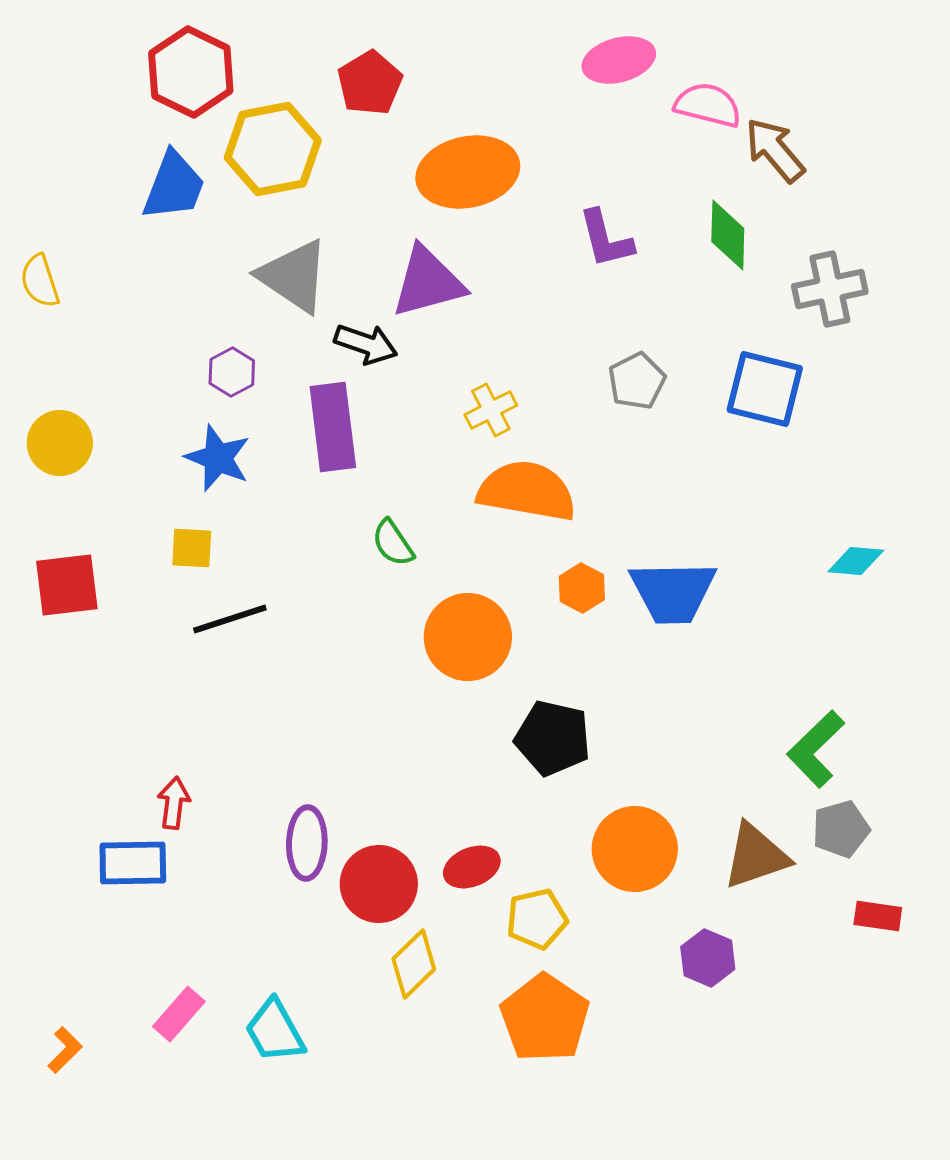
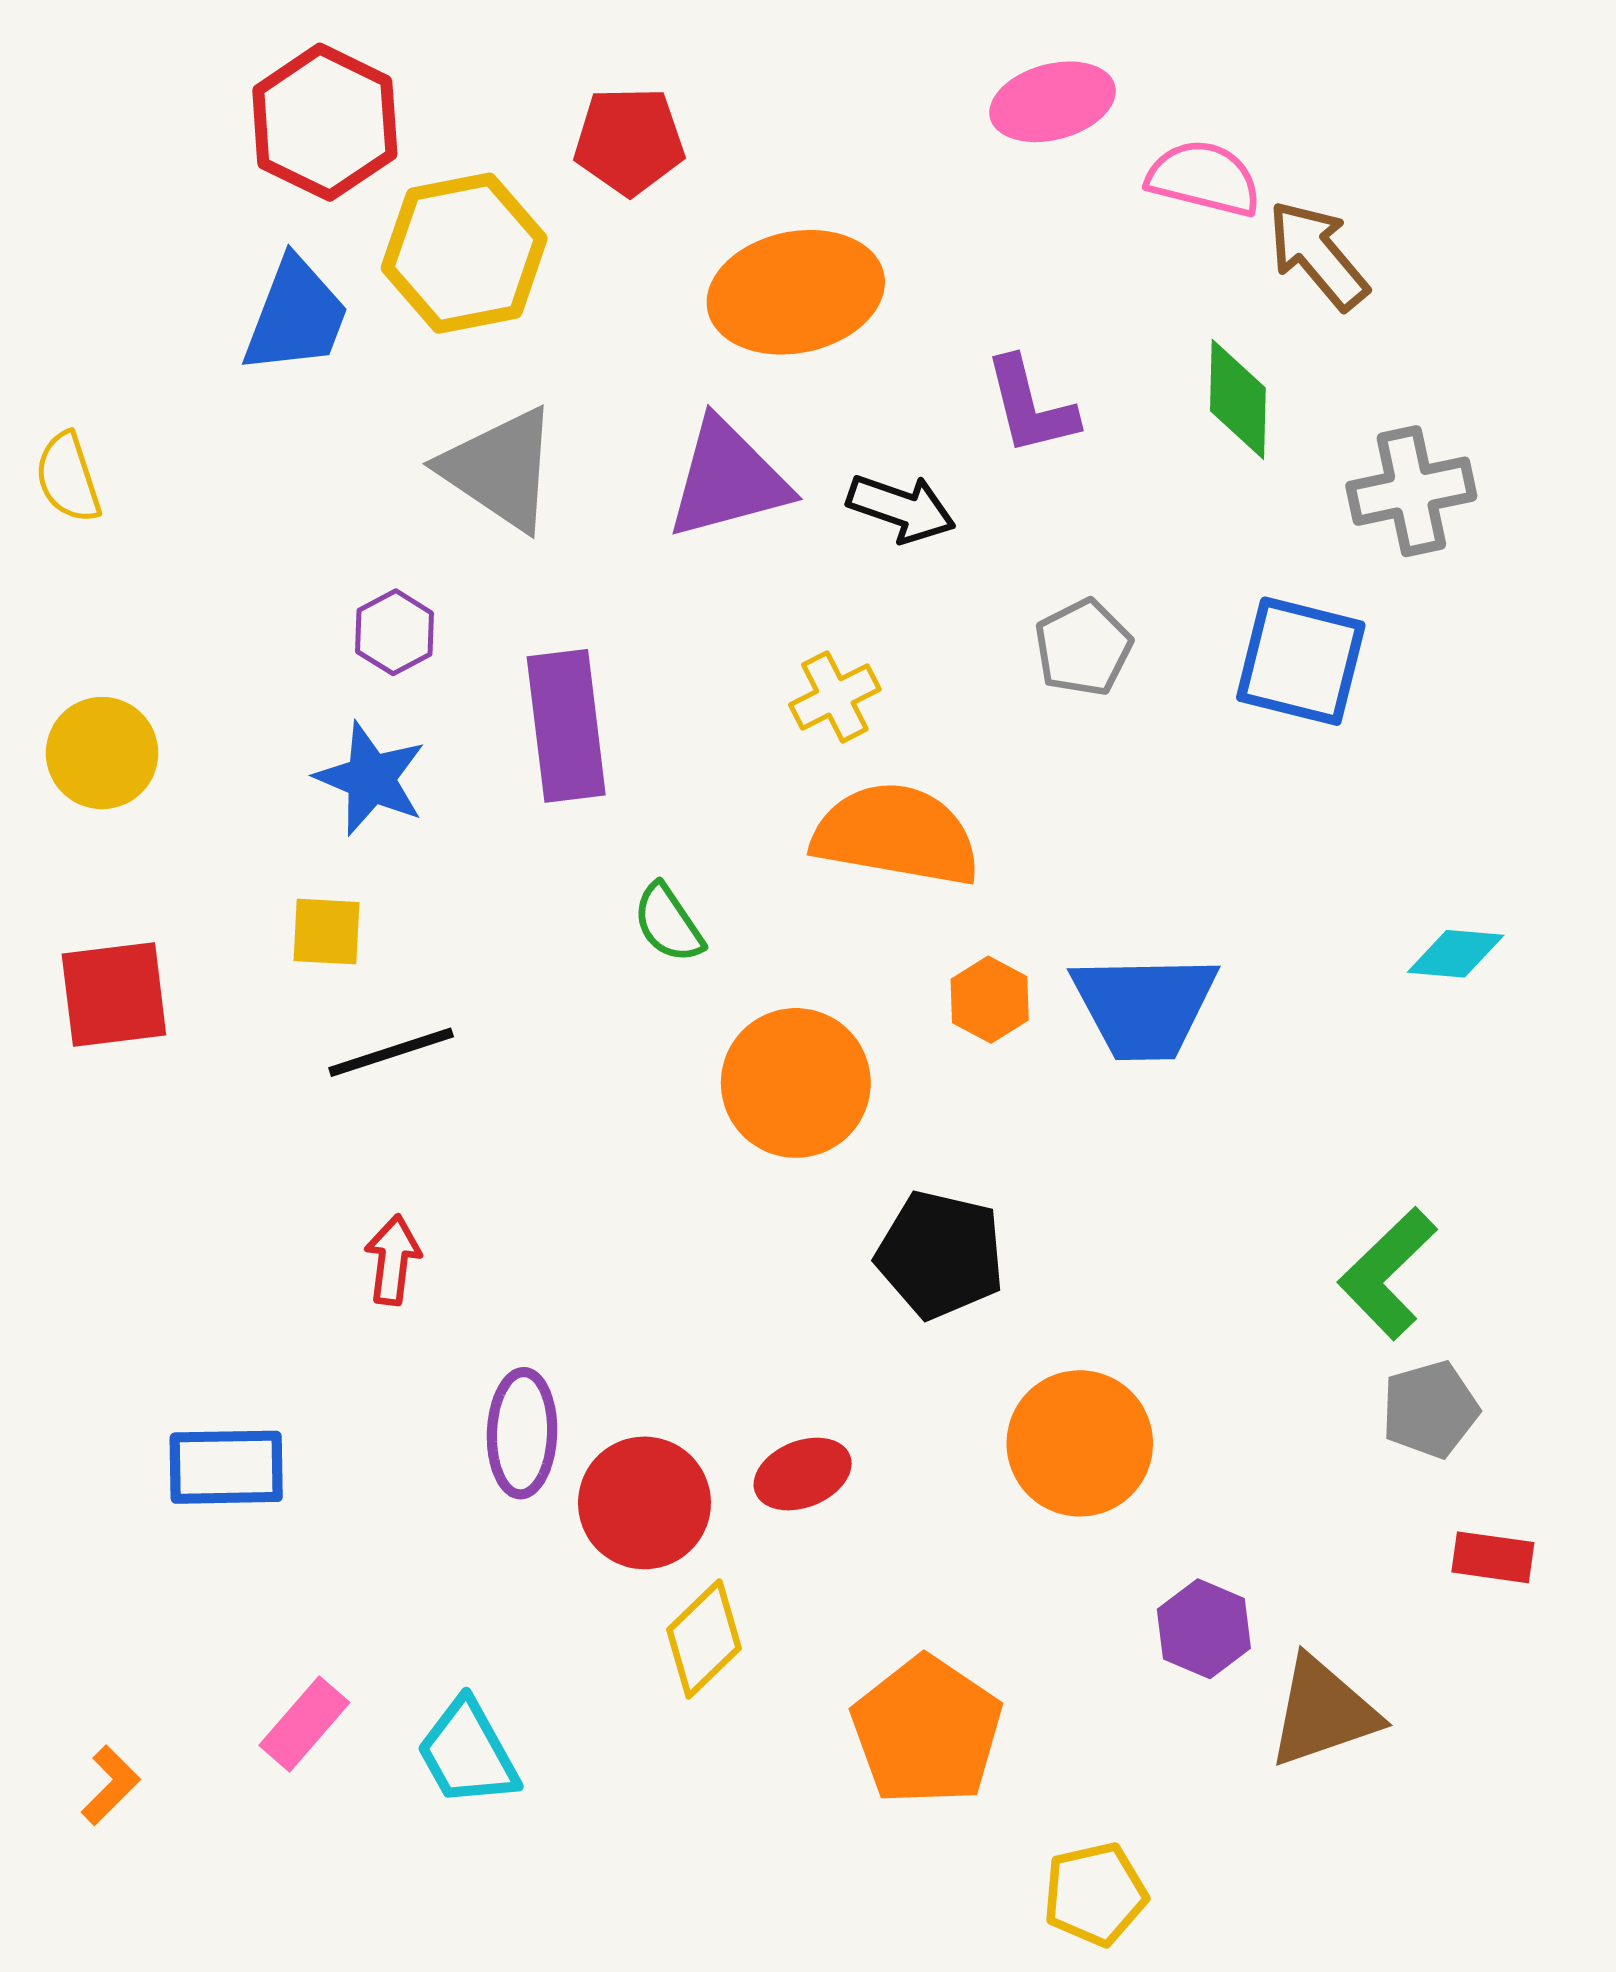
red pentagon: (370, 83) -> (629, 141), turned 30
black arrow: (366, 344) -> (901, 508), moved
red arrow: (174, 803) -> (393, 1260), moved
brown triangle: (756, 856) -> (1323, 1712), moved
yellow pentagon: (537, 919) -> (1095, 1894), moved

